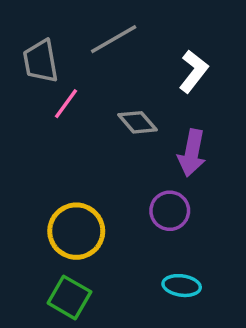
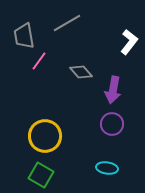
white L-shape: (194, 71) -> (129, 42), moved
purple circle: (170, 211) -> (112, 124), moved

